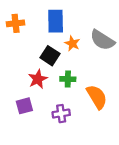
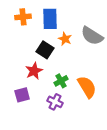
orange cross: (16, 23) -> (23, 17), moved
green cross: (68, 79) -> (61, 81), moved, turned -32
purple cross: (61, 114) -> (55, 102), turned 35

